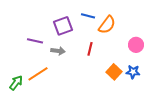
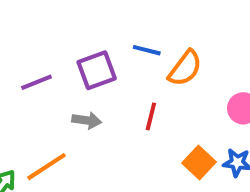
purple line: (35, 41) -> (36, 82), moved, turned -35

